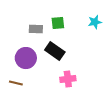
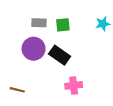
gray rectangle: (36, 29) -> (39, 23), moved
purple circle: (26, 58) -> (34, 49), moved

